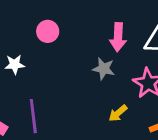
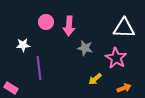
pink arrow: (118, 37) -> (69, 26), moved
purple line: (33, 116) -> (39, 68), moved

